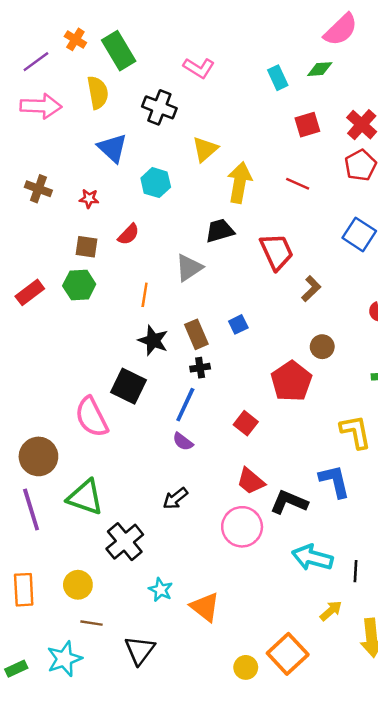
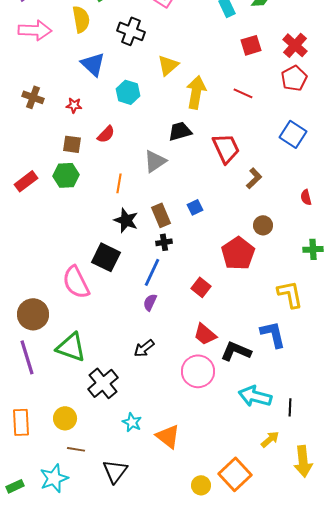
purple semicircle: (183, 442) -> (150, 302), turned 78

